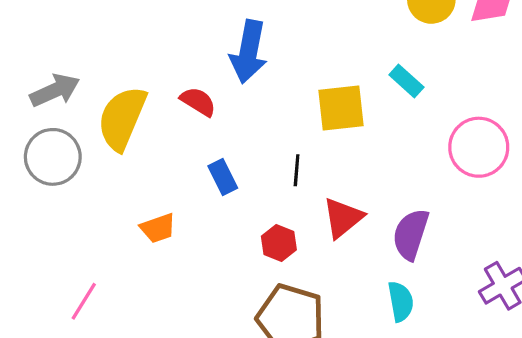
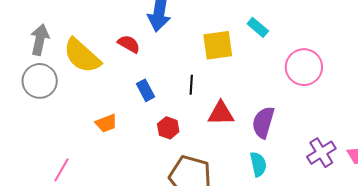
gray arrow: (55, 90) -> (40, 40), turned -52
yellow semicircle: (122, 118) -> (82, 56), turned -69
red triangle: (343, 218) -> (221, 113), turned 40
red hexagon: (279, 243) -> (168, 128), moved

